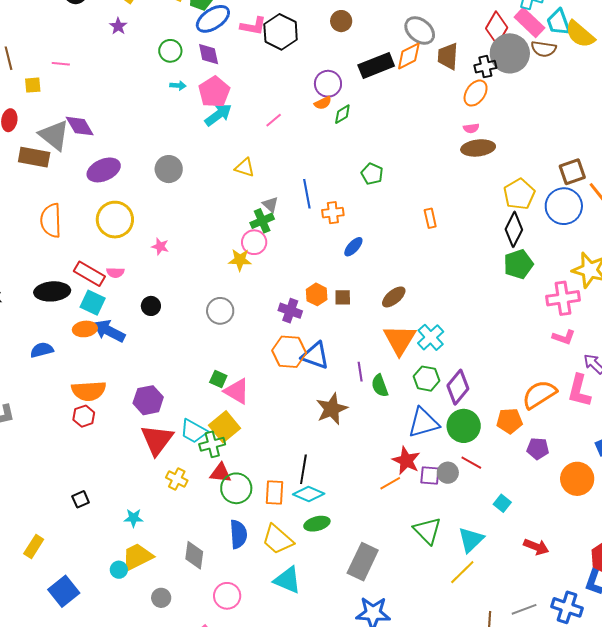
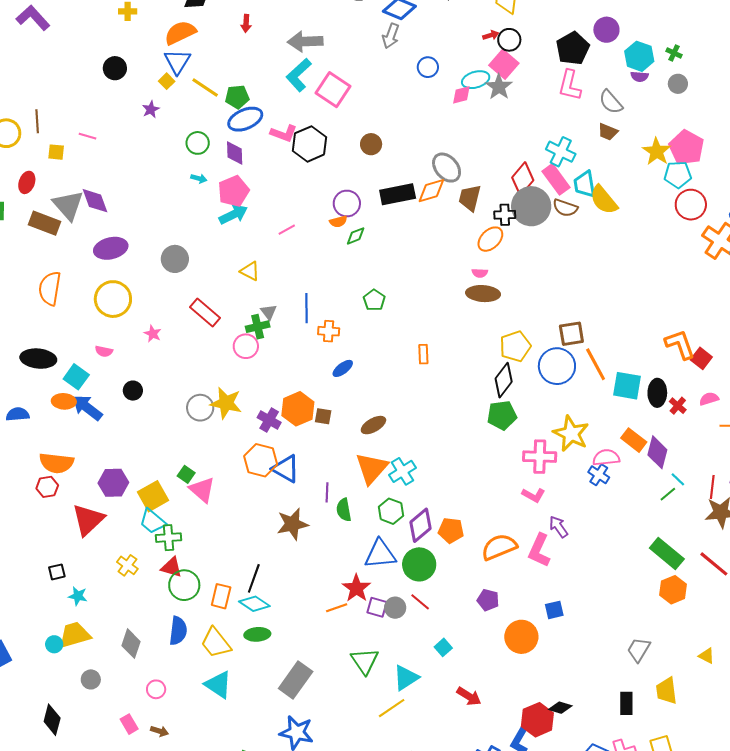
yellow star: (240, 260) -> (226, 403), moved, size x1.4
red rectangle: (89, 274) -> (205, 312), moved
orange hexagon: (317, 294) -> (298, 409), size x1.5
orange pentagon: (509, 421) -> (451, 530), moved
yellow square: (224, 427) -> (153, 496), moved
red triangle: (157, 440) -> (88, 520), moved
black square: (81, 499) -> (57, 572), moved
pink circle: (227, 596) -> (156, 689), size x0.7

